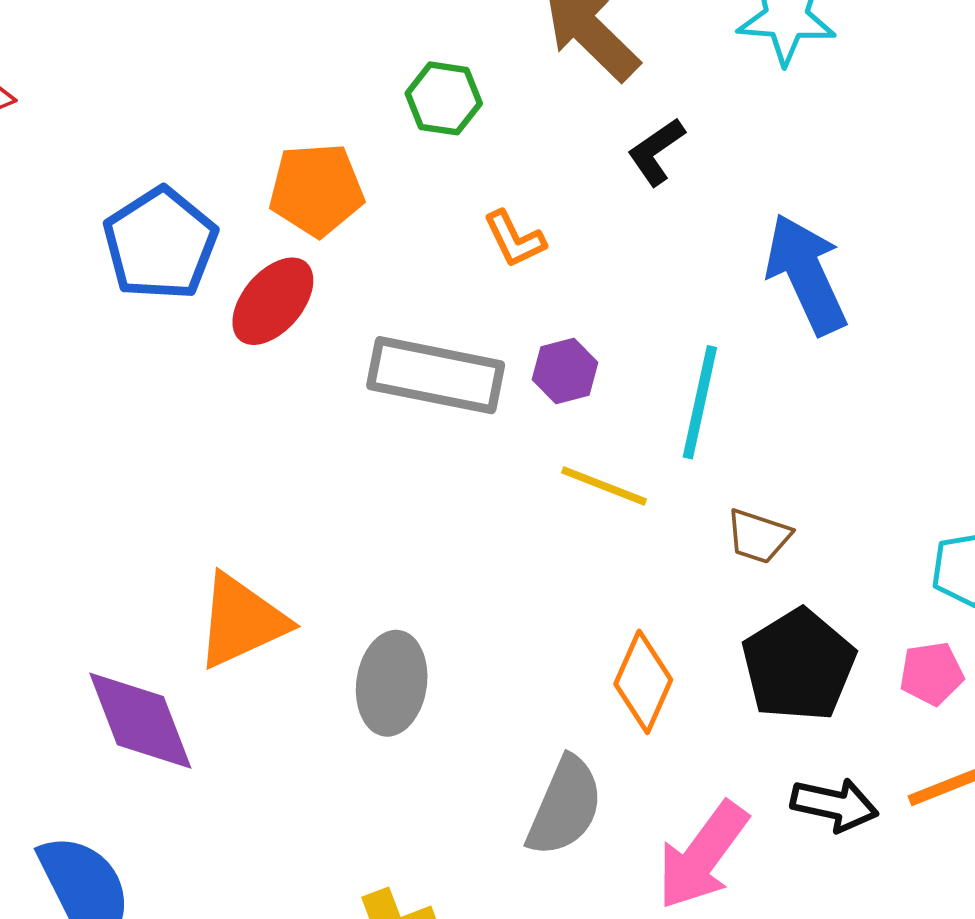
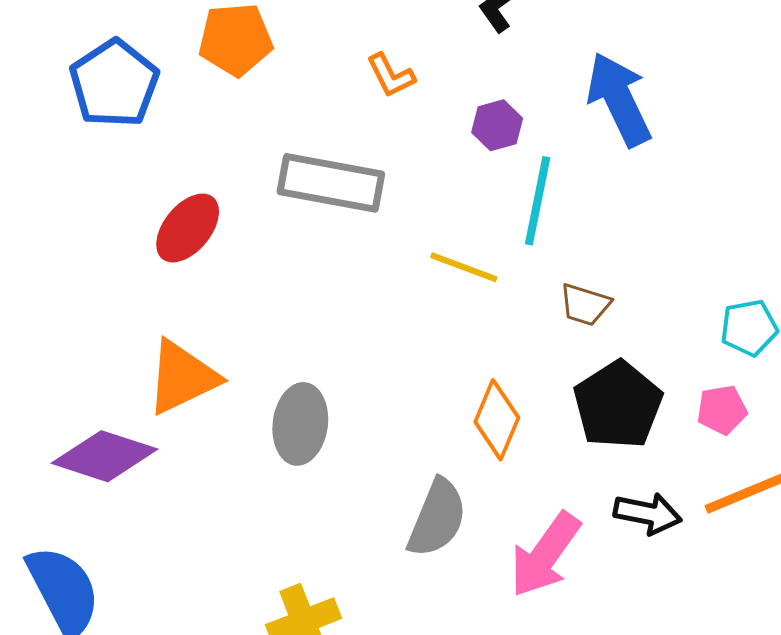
red ellipse: (273, 301) -> (188, 228), moved
purple hexagon: (565, 371) -> (497, 125), moved
purple diamond: (140, 721) -> (104, 456), turned -50

